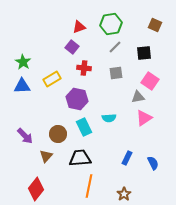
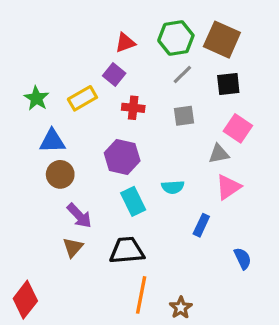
brown square: (155, 25) -> (222, 40), moved, size x1.6
yellow rectangle: (52, 79) -> (82, 98), moved
blue triangle: (22, 86) -> (52, 141), moved
brown circle: (58, 134) -> (60, 174), moved
purple arrow: (25, 136) -> (79, 216), moved
blue rectangle: (127, 158) -> (201, 225), moved
red diamond: (36, 189) -> (25, 300), moved
brown star: (124, 194) -> (181, 308), moved

